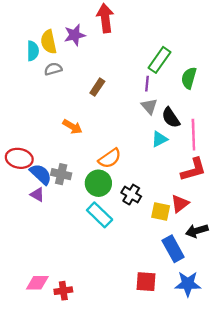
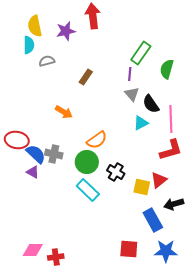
yellow semicircle: (49, 42) -> (35, 26), moved

